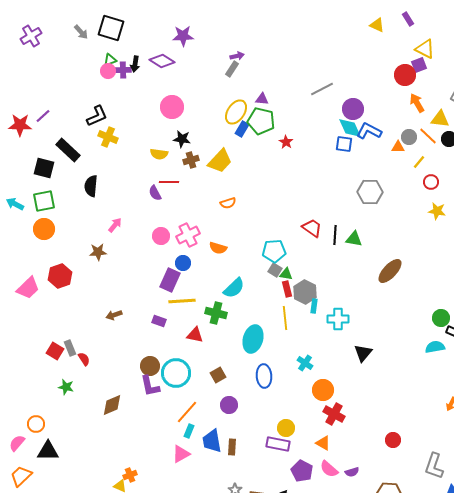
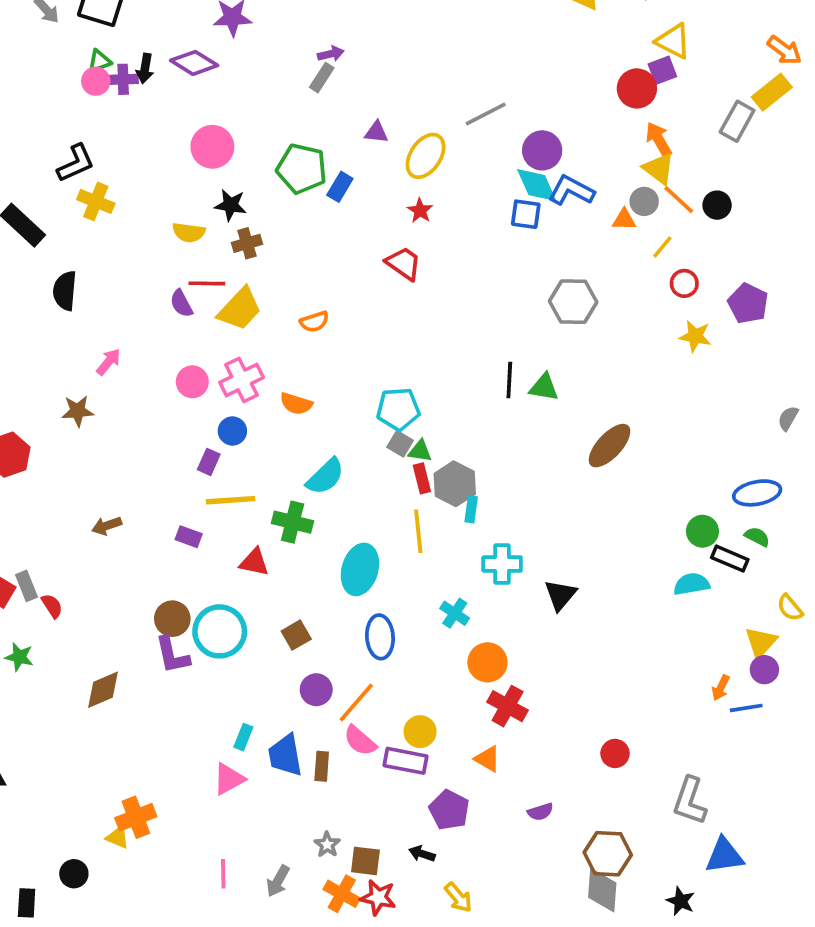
yellow ellipse: (236, 112) -> (426, 156), moved
yellow triangle: (440, 119) -> (659, 169), moved, turned 30
green pentagon: (261, 121) -> (302, 169), moved
yellow trapezoid: (220, 161) -> (240, 309), moved
red trapezoid: (312, 228) -> (404, 263), moved
purple rectangle: (170, 280) -> (209, 462), size x0.6
cyan cross: (338, 319) -> (502, 564), moved
orange line: (187, 412) -> (356, 702), moved
pink semicircle: (329, 469) -> (360, 741), moved
orange cross: (130, 475) -> (136, 817), size x1.5

